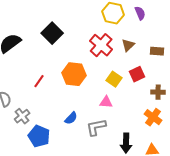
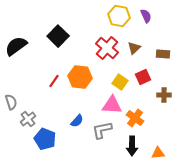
red line: (39, 81) -> (54, 81), moved
pink triangle: (106, 102) -> (112, 105), size x1.5
orange cross: (153, 117) -> (135, 118), moved

